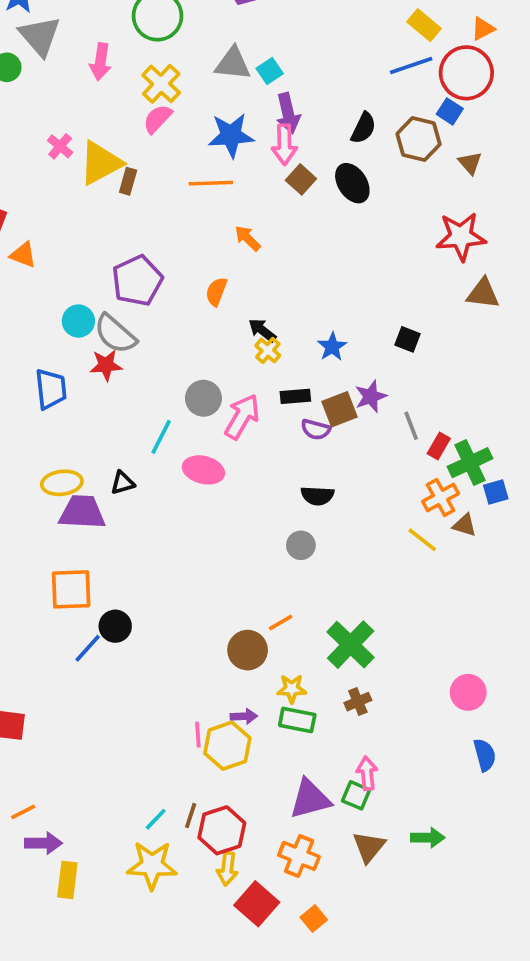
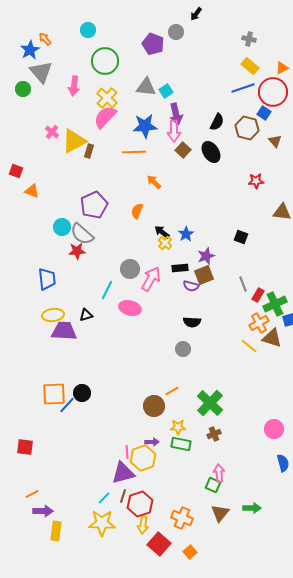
pink semicircle: (157, 119) -> (105, 117), size x1.4
red star: (461, 236) -> (256, 181), moved, size x0.6
blue star: (332, 347) -> (186, 234), moved
blue trapezoid: (51, 389) -> (47, 279), moved
purple star: (371, 396) -> (206, 256), moved
brown triangle: (465, 525) -> (272, 338), size x1.5
orange square: (71, 589) -> (54, 394), moved
purple triangle: (310, 799) -> (123, 473), moved

